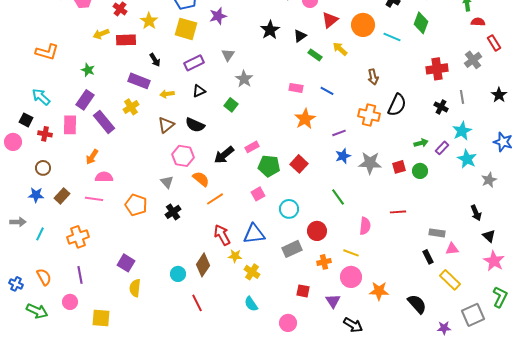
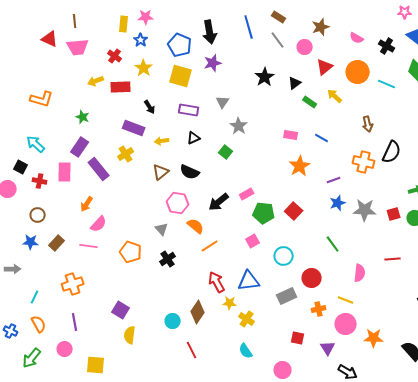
purple rectangle: (194, 63) -> (189, 110), turned 36
pink semicircle: (104, 177) -> (99, 224), turned 132
cyan line: (40, 234) -> (35, 297), moved
green arrow: (37, 311) -> (32, 358), turned 105

